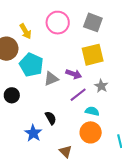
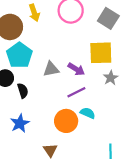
cyan pentagon: (31, 65) -> (19, 55), moved
gray star: (101, 86) -> (111, 78), moved
black semicircle: (51, 118) -> (23, 91), moved
orange circle: (91, 132) -> (66, 121), moved

